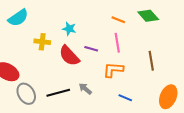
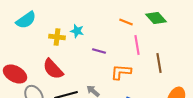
yellow cross: (42, 42) -> (57, 37), moved
pink line: (117, 43) -> (137, 45), moved
red semicircle: (69, 56) -> (53, 69), moved

